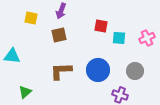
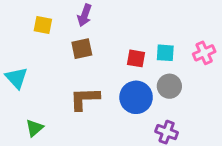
red square: (101, 26) -> (136, 58), moved
cyan triangle: (12, 56) -> (16, 78), turned 42
gray circle: (135, 71) -> (169, 86), moved

